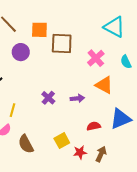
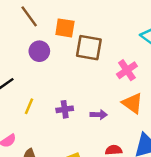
purple cross: (48, 98) -> (65, 109), turned 32
yellow line: (12, 110) -> (29, 106), moved

